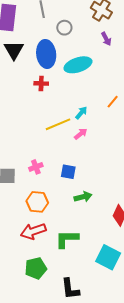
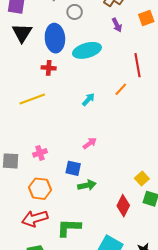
yellow line: (58, 124) -> (32, 99), moved
pink arrow: (81, 134) -> (90, 143), moved
blue square: (68, 172) -> (73, 168), moved

